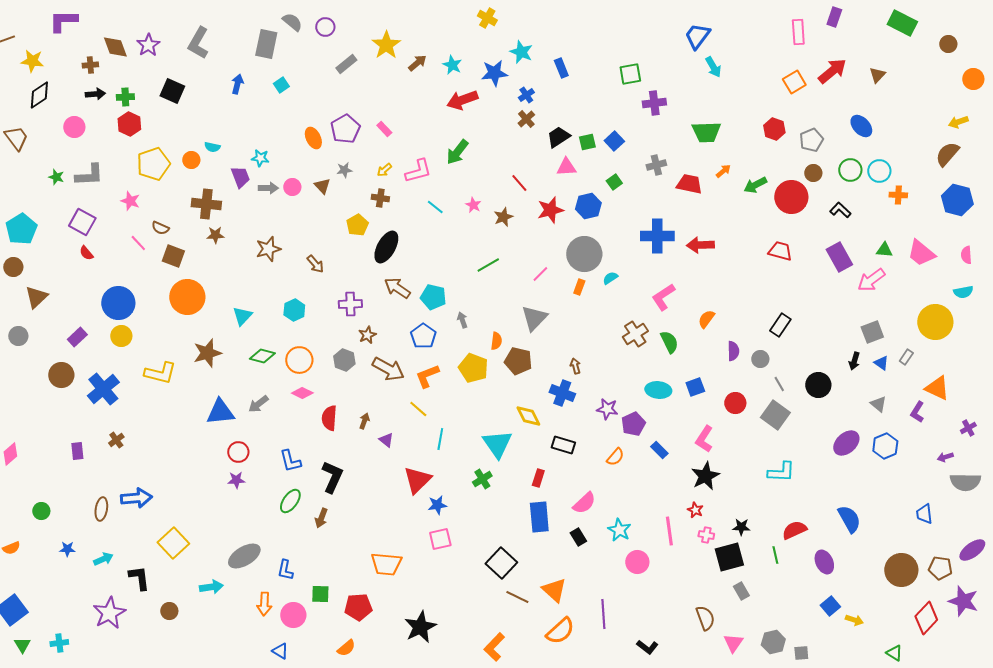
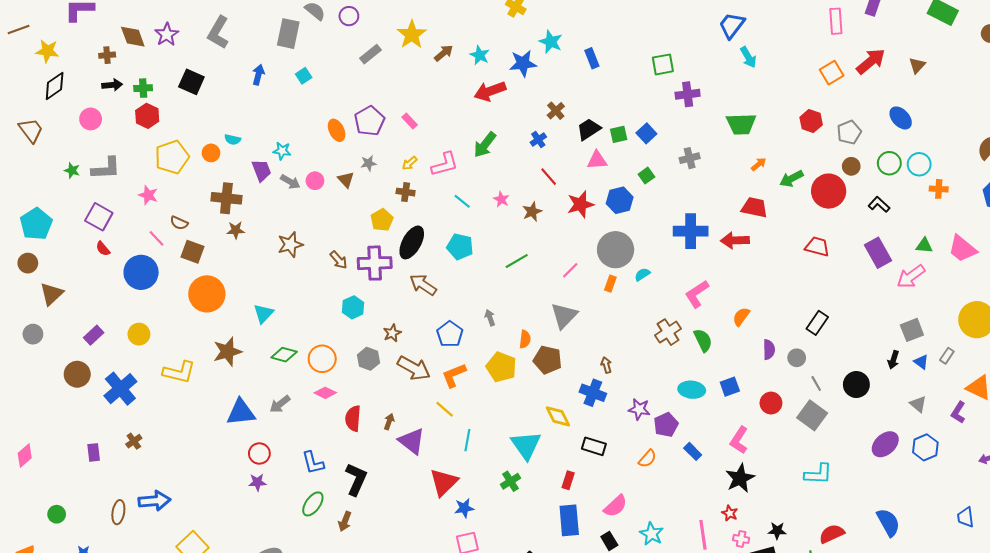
blue cross: (526, 95) -> (538, 140), moved
red trapezoid: (689, 184) -> (754, 207), moved
gray arrow: (268, 188) -> (290, 182), turned 30
cyan pentagon: (433, 297) -> (460, 247), moved
blue circle: (118, 303) -> (141, 272), moved
purple cross: (350, 304) -> (375, 263), moved, size x1.4
cyan hexagon: (294, 310) -> (353, 307), moved
purple triangle: (386, 440) -> (412, 441), size x1.8

